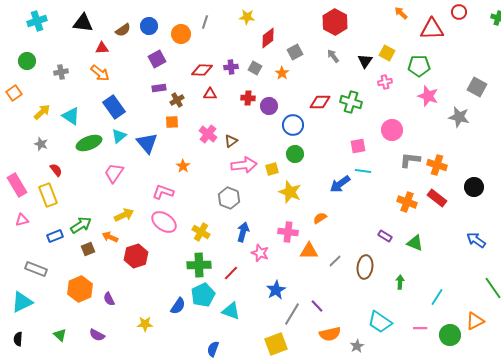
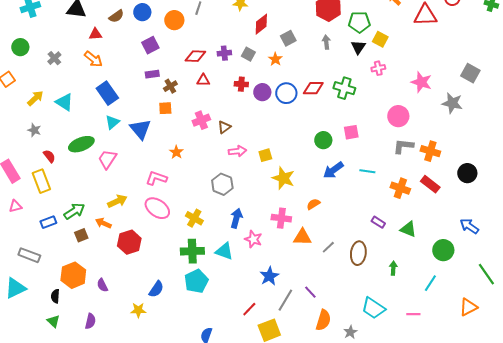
gray arrow: (333, 56) -> (326, 42), turned 32
green pentagon: (419, 66) -> (359, 22), moved
gray cross: (61, 72) -> (54, 58), turned -32
blue circle: (293, 125) -> (286, 93), moved
pink circle: (392, 130) -> (398, 116), moved
pink cross: (208, 134) -> (201, 120), turned 30
green ellipse: (89, 143) -> (81, 144), moved
green circle: (295, 154) -> (323, 140), moved
pink arrow: (244, 165) -> (237, 151), size x0.7
cyan line: (363, 171) -> (367, 171), moved
red line: (231, 273) -> (249, 309), moved
blue semicircle: (178, 306) -> (156, 289), moved
cyan triangle: (231, 311) -> (224, 251), moved
orange semicircle: (330, 334) -> (323, 320), turned -60
purple semicircle: (97, 335) -> (90, 321), turned -105
green circle: (450, 335) -> (443, 250), moved
black semicircle: (18, 339) -> (55, 296), moved

